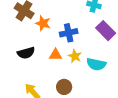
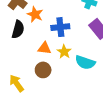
black semicircle: (26, 53) -> (18, 29), moved, turned -66
brown circle: (64, 87) -> (43, 70), moved

